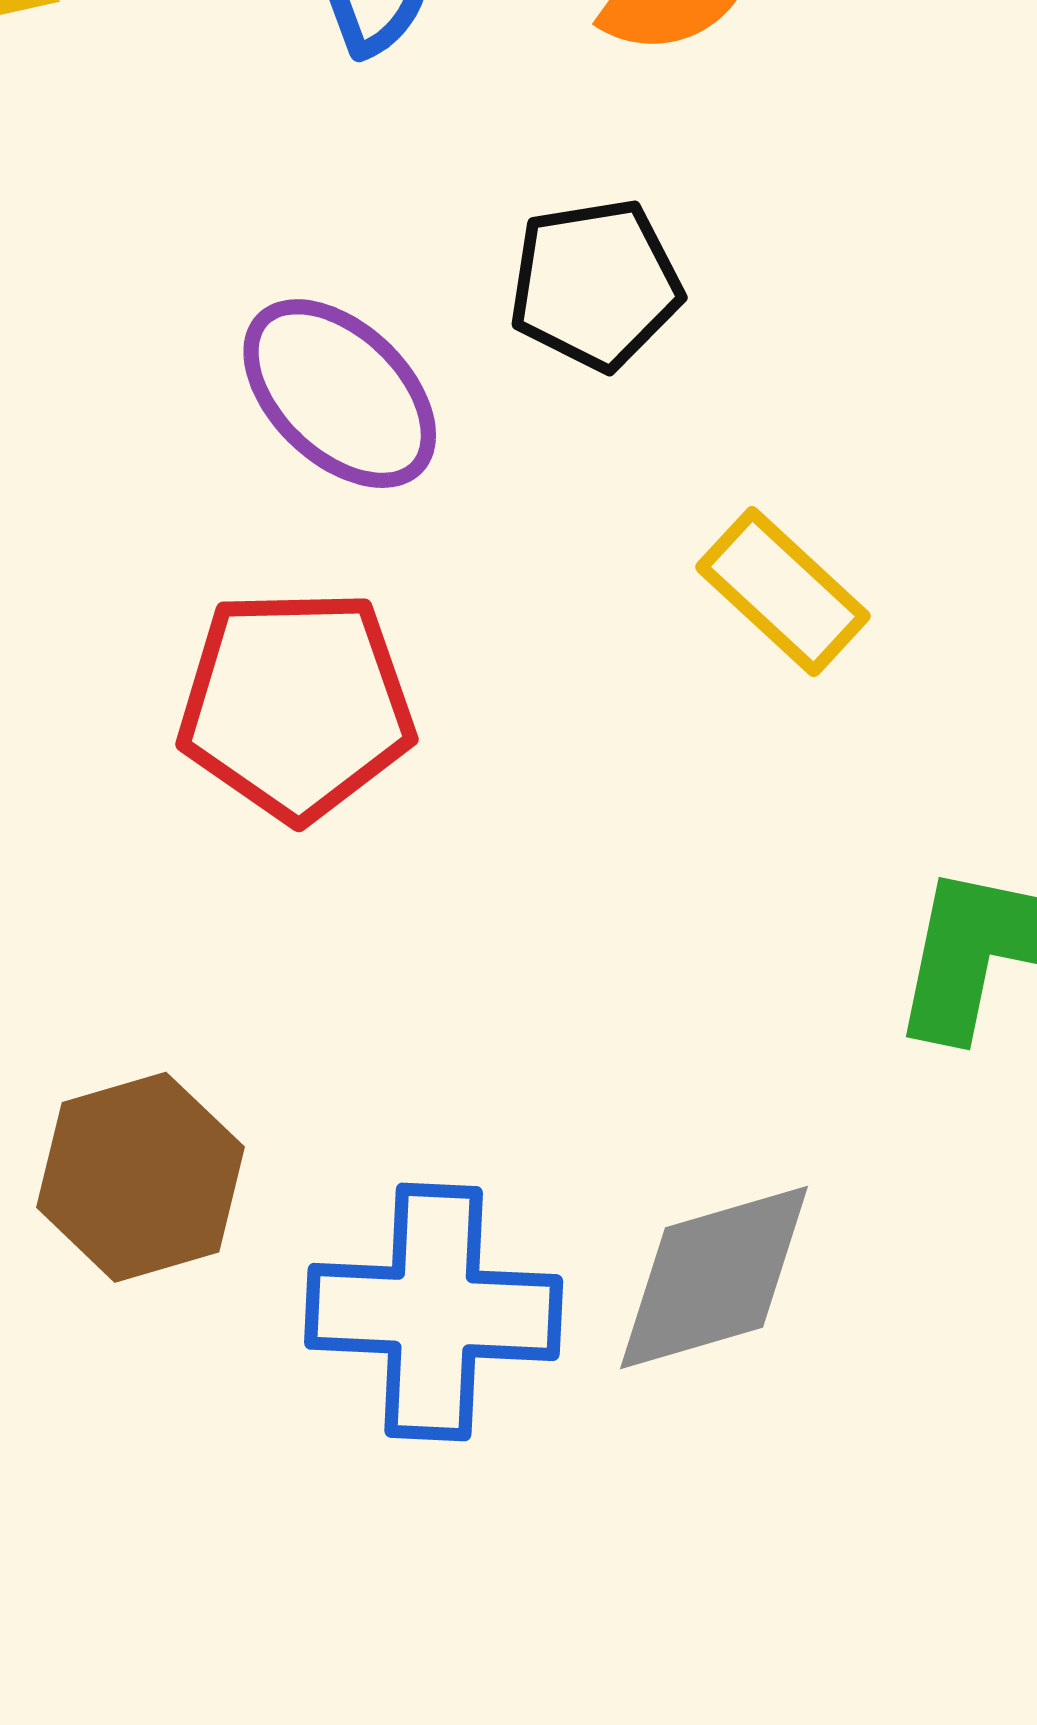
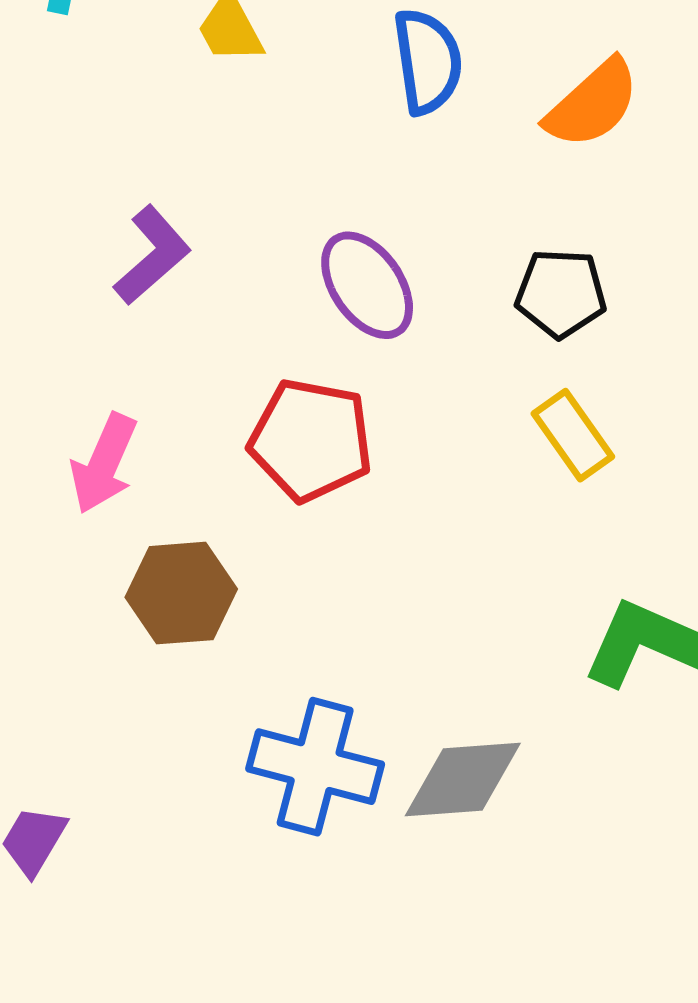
black pentagon: (595, 284) -> (561, 293), moved
brown hexagon: (140, 1177) -> (181, 593), moved

